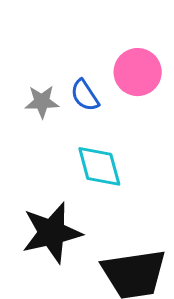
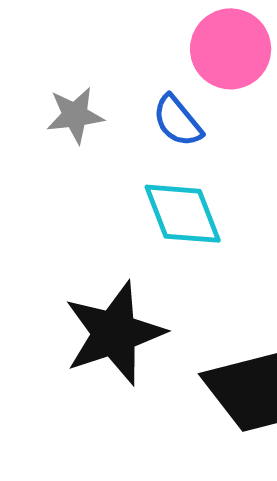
blue semicircle: (85, 95) -> (177, 121), moved

